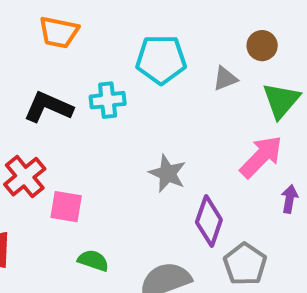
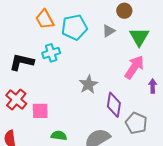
orange trapezoid: (59, 32) -> (45, 19), moved, turned 60
gray star: (168, 173) -> (88, 84), turned 30

